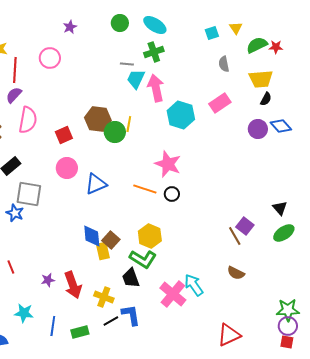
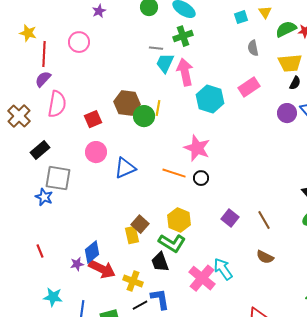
purple square: (245, 226) -> (230, 218), moved
blue diamond: (92, 236) -> (92, 252), moved, turned 55
red arrow: (73, 285) -> (102, 269), turned -44

